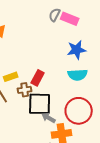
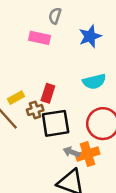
pink rectangle: (70, 19) -> (39, 38), moved
blue star: (77, 50) -> (90, 36), moved
gray arrow: (49, 118) -> (71, 152), moved

